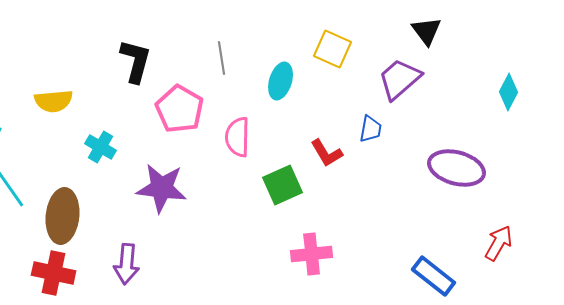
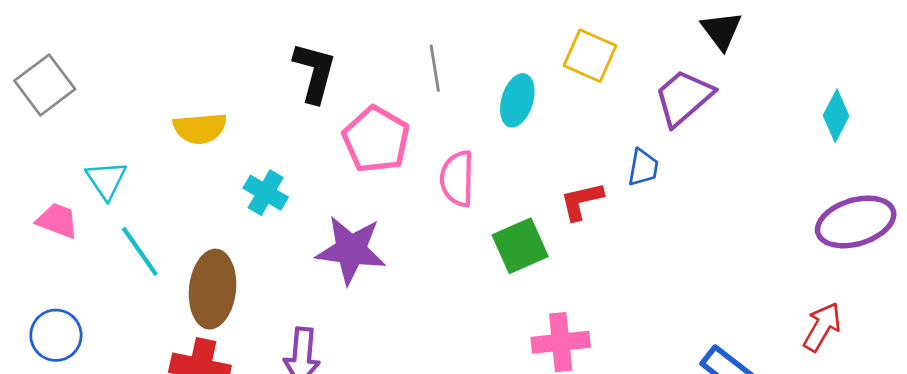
red L-shape: (327, 153) -> (582, 201), turned 108
purple ellipse: (457, 168) -> (856, 222), moved, turned -32

